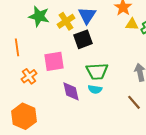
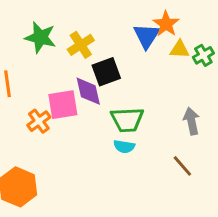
blue triangle: (87, 15) -> (147, 36), moved
orange cross: (29, 76) -> (39, 121), moved
purple diamond: (71, 91) -> (88, 91), moved

